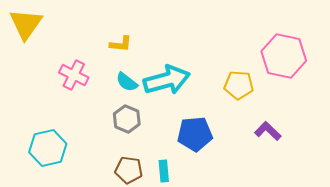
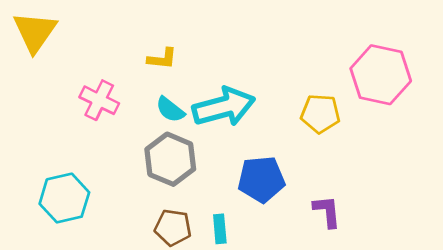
gray hexagon: (127, 119) -> (170, 159), size x1.4
purple L-shape: (268, 131) -> (327, 211), moved, turned 40

